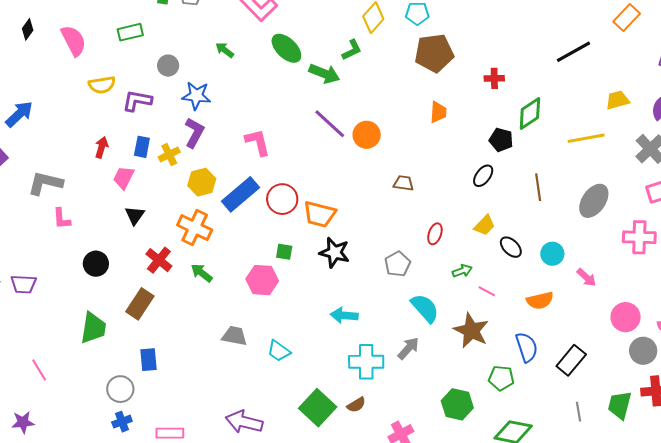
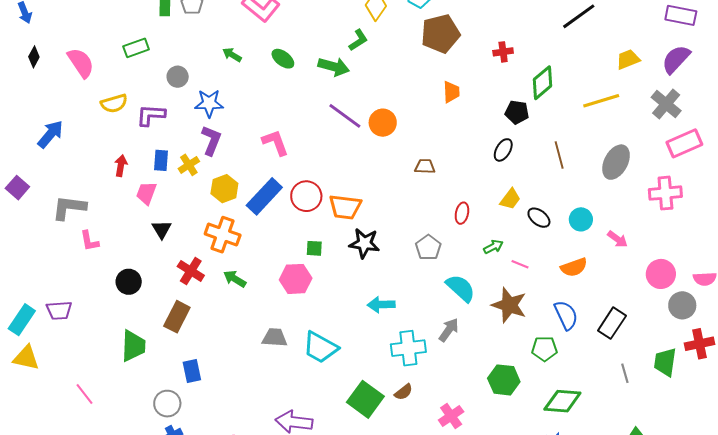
green ellipse: (286, 48) -> (283, 59), moved, size x0.7
blue arrow: (19, 114) -> (50, 134), moved
cyan trapezoid: (279, 351) -> (320, 347), size x1.5

